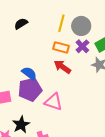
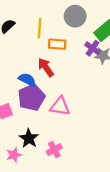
yellow line: (61, 23) -> (39, 28), moved
purple cross: (82, 46) -> (92, 48), moved
red arrow: (62, 67) -> (46, 67), moved, turned 30

